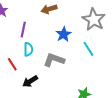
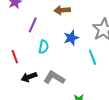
cyan semicircle: (28, 49) -> (44, 47), moved
gray L-shape: (54, 60) -> (54, 78), moved

